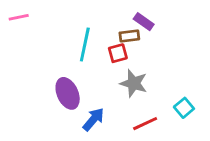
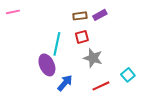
purple rectangle: (144, 22) -> (100, 15), turned -64
brown rectangle: (129, 36) -> (80, 16), moved
cyan line: (85, 45) -> (57, 44), moved

